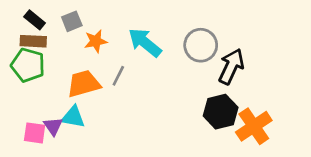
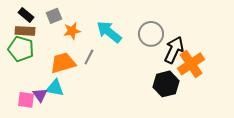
orange cross: (254, 126) -> (191, 64), moved

